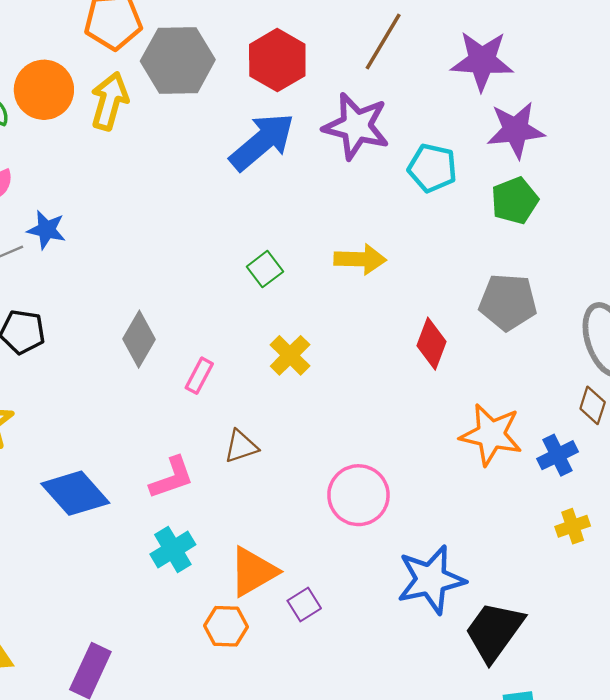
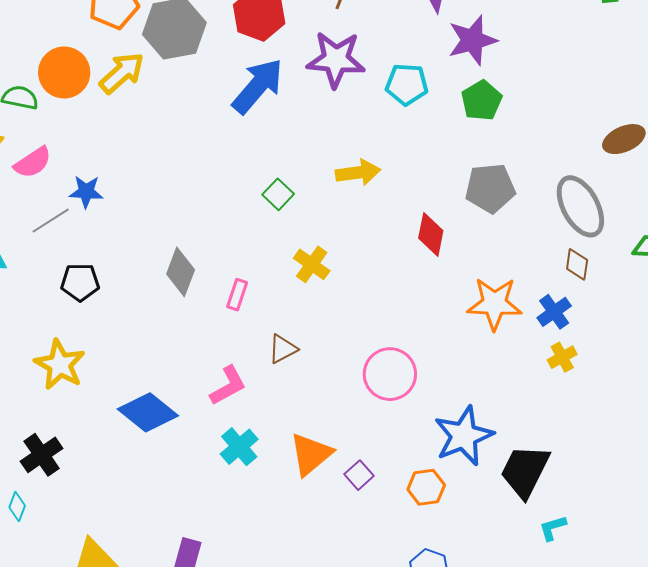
yellow arrow: (110, 101) -> (122, 73), turned 42
yellow cross: (573, 526) -> (562, 357), moved
orange hexagon: (226, 626) -> (426, 487), moved

